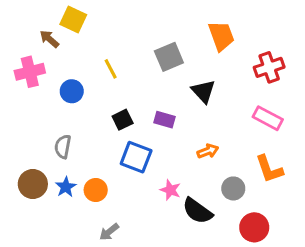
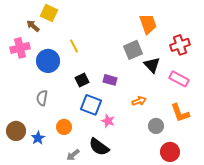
gray square: (169, 57) -> (133, 50), moved
blue circle: (72, 91) -> (48, 61), size x1.5
black triangle: (203, 91) -> (152, 65), moved
brown circle: (33, 184) -> (16, 131), moved
blue star: (66, 187) -> (38, 138), moved
pink star: (170, 190) -> (108, 121), moved
black semicircle: (197, 211) -> (99, 147), moved

